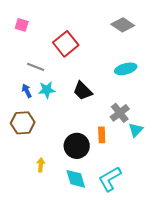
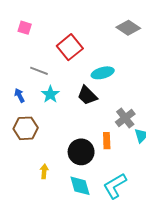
cyan ellipse: (126, 69) -> (103, 73), moved
cyan star: (47, 90) -> (50, 94), turned -30
blue arrow: (27, 91) -> (19, 95), moved

